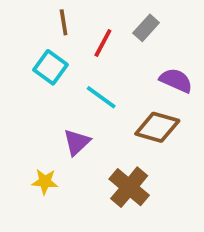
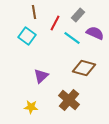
purple semicircle: (176, 80) -> (95, 33), moved
cyan line: (101, 97) -> (72, 38), moved
yellow star: (45, 182) -> (31, 107), moved

